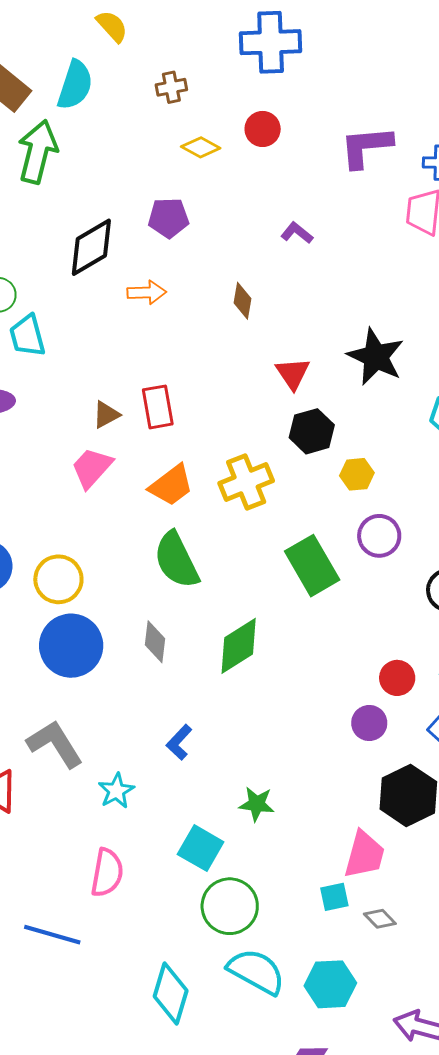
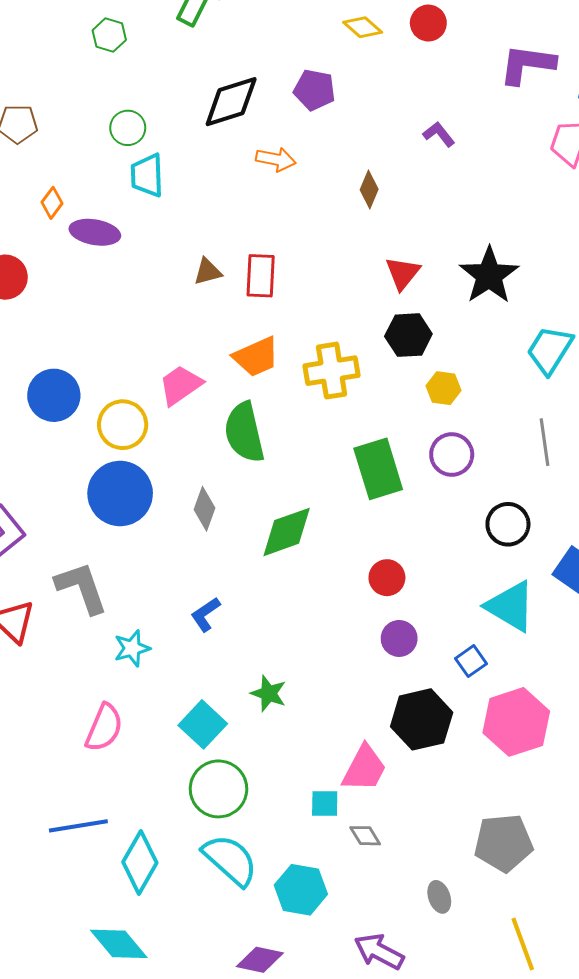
pink trapezoid: (92, 468) -> (180, 385), moved
red circle: (397, 678) -> (387, 578), moved
blue line: (52, 935) -> (78, 826), moved, turned -38

